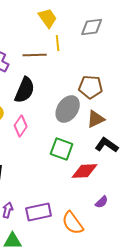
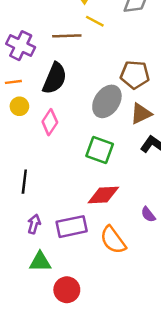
yellow line: (58, 43) -> (95, 21), turned -56
red diamond: (85, 171) -> (103, 195), moved
purple semicircle: (102, 202) -> (148, 214), turned 96

